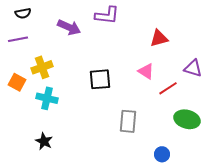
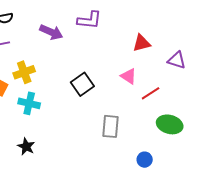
purple triangle: (193, 68) -> (177, 60), moved
black square: (100, 79) -> (82, 84), turned -30

